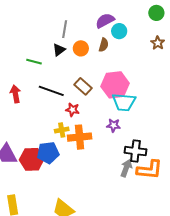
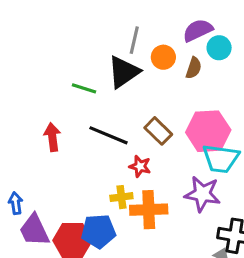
orange circle: (81, 48) -> (163, 57), moved
black triangle: (59, 50) -> (124, 72), size x1.6
purple star: (113, 125) -> (202, 194), size x1.6

